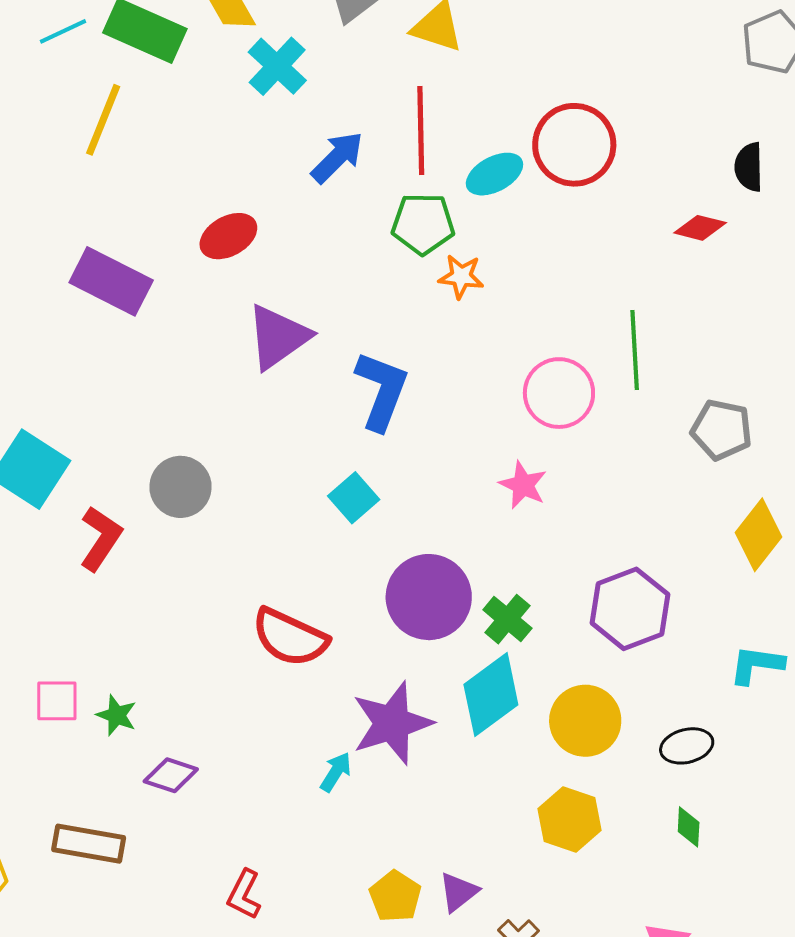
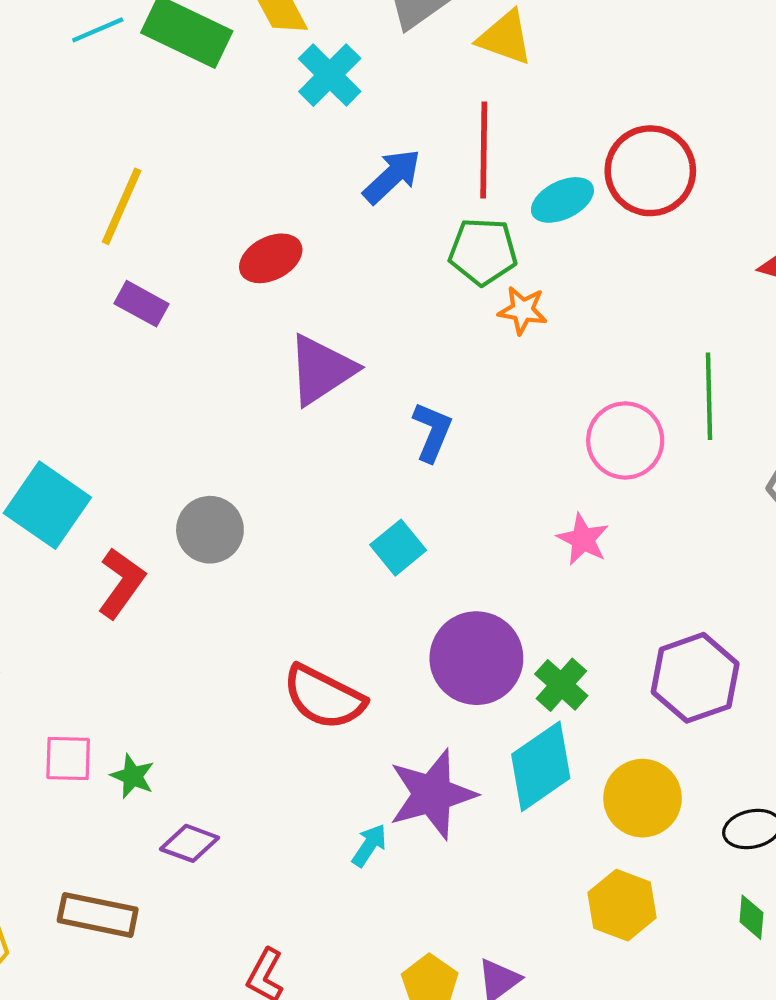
yellow line: (103, 120) -> (122, 206), moved
purple rectangle: (111, 281) -> (141, 304), size x0.6
blue L-shape: (382, 391) -> (432, 432), size x0.7

